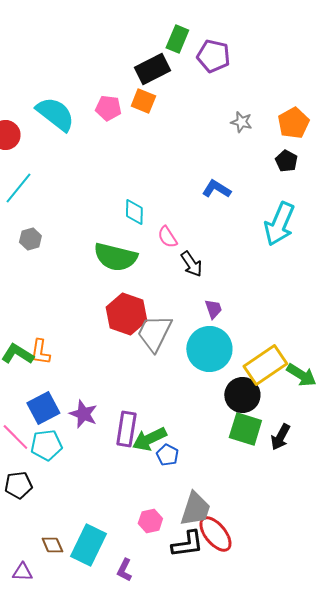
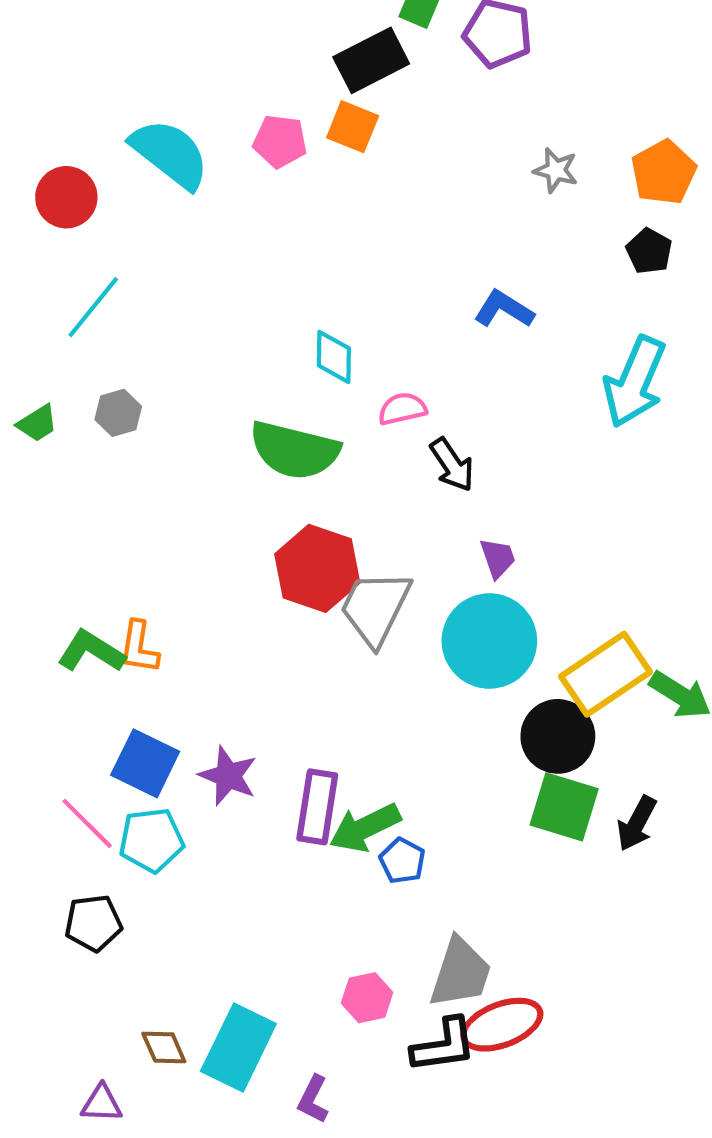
pink semicircle: (167, 237) -> (402, 409), turned 110
blue square: (43, 408) -> (145, 763), turned -36
red ellipse: (215, 534) -> (502, 1025), turned -72

